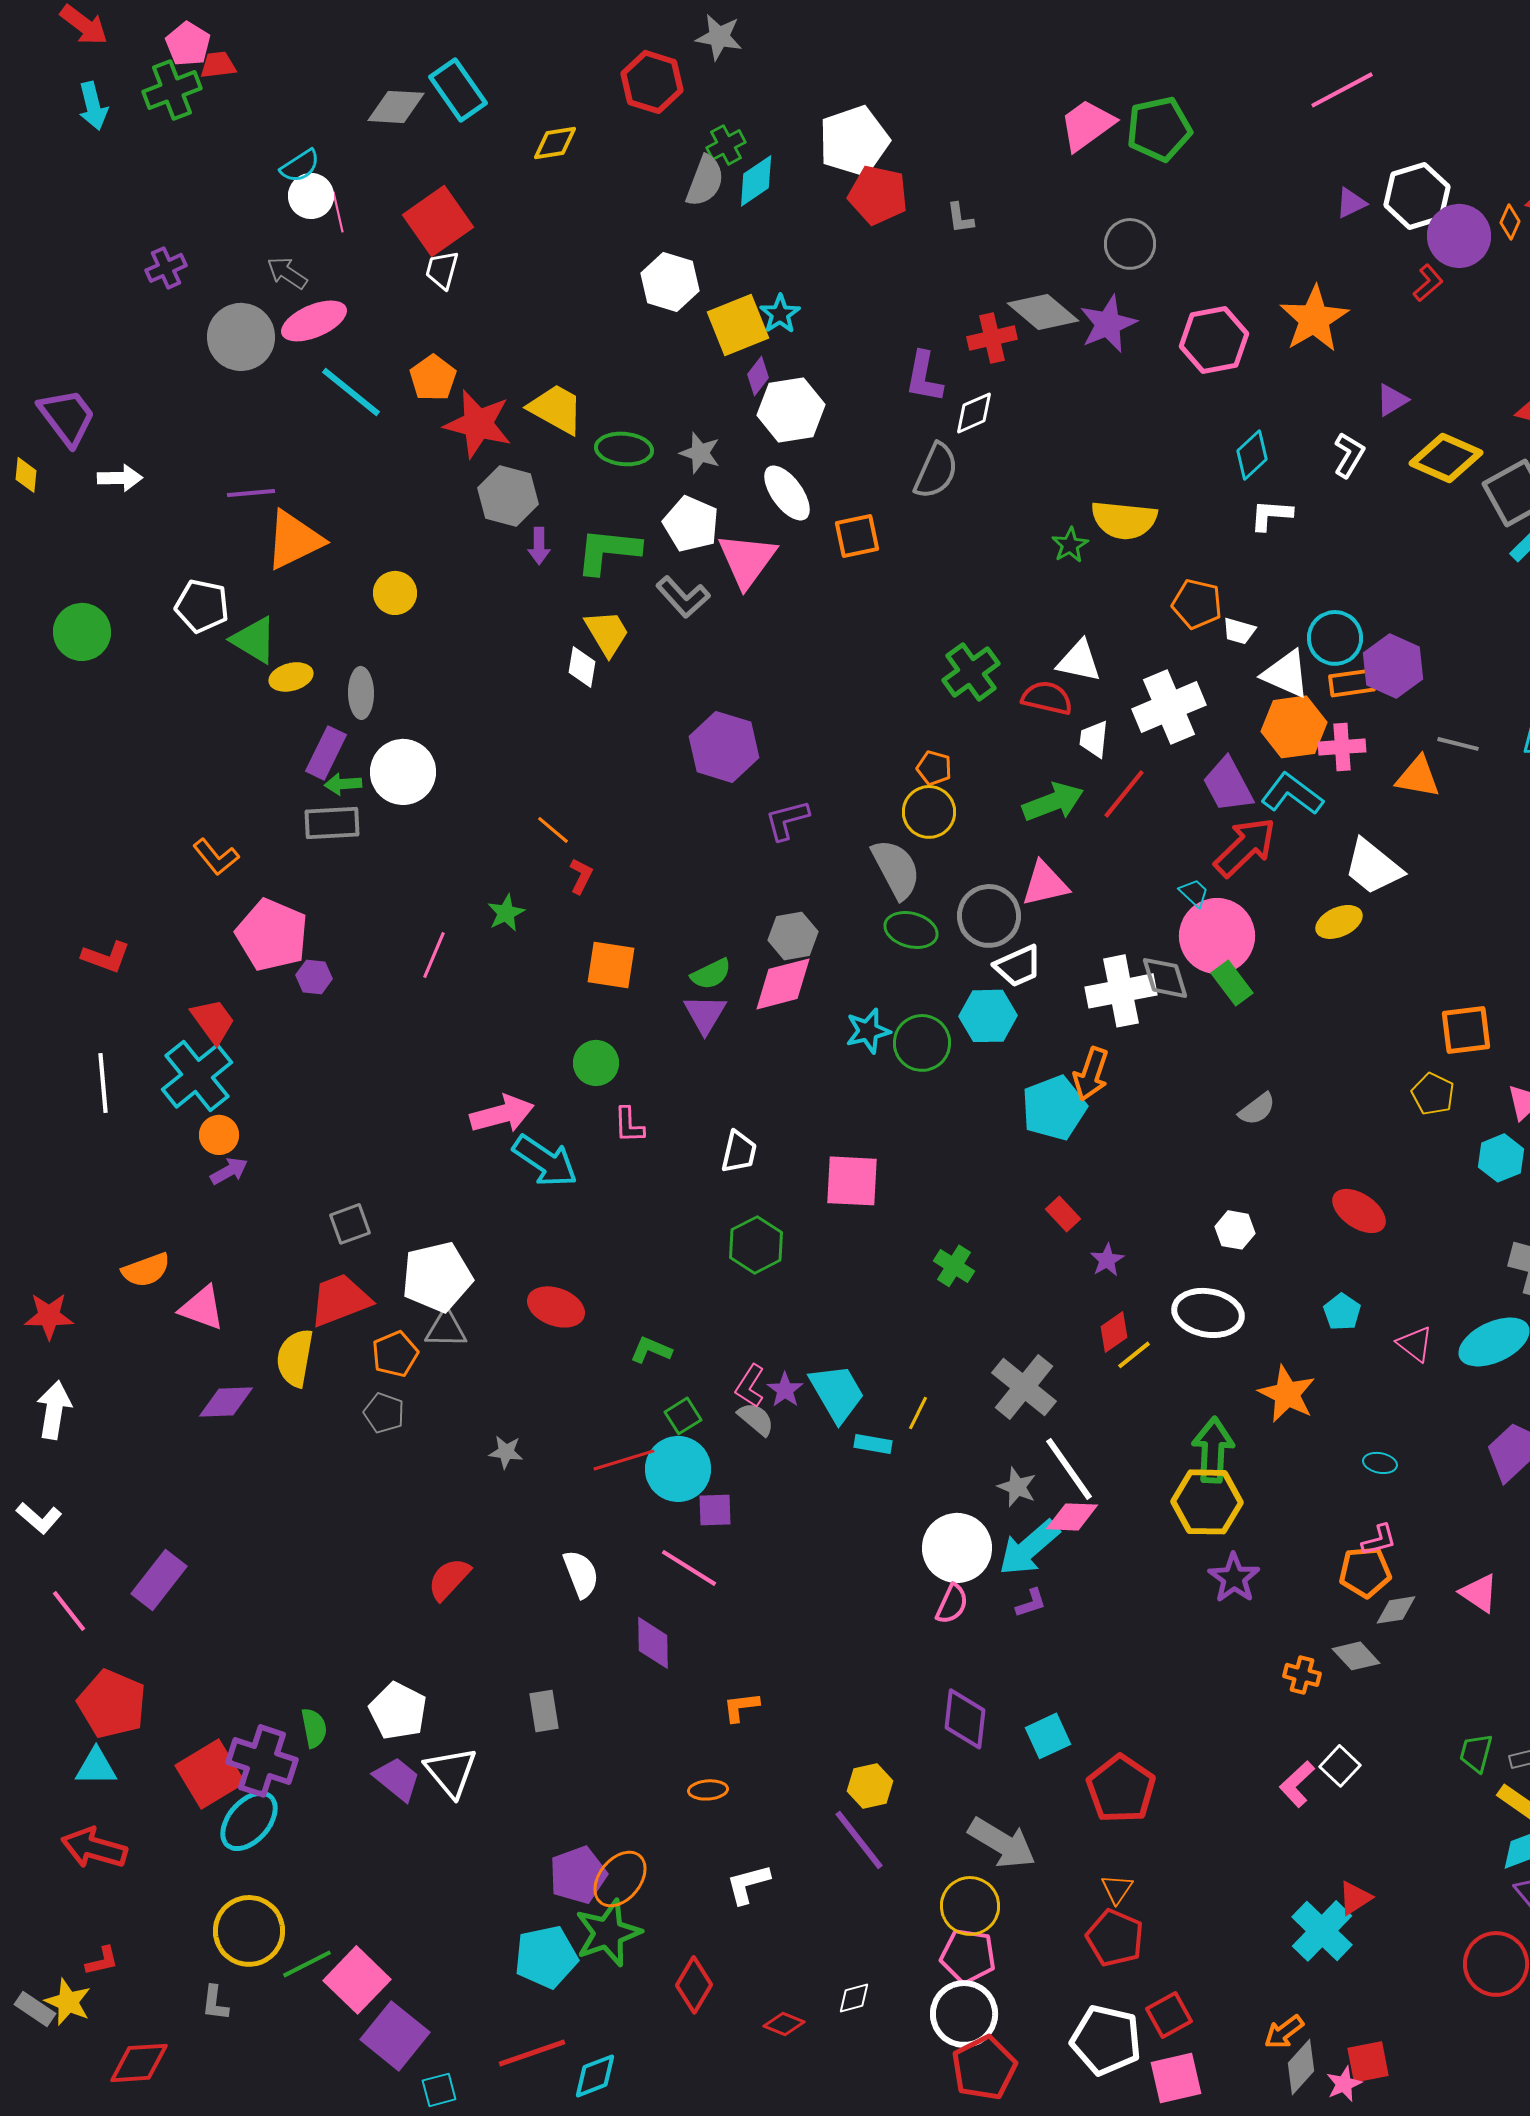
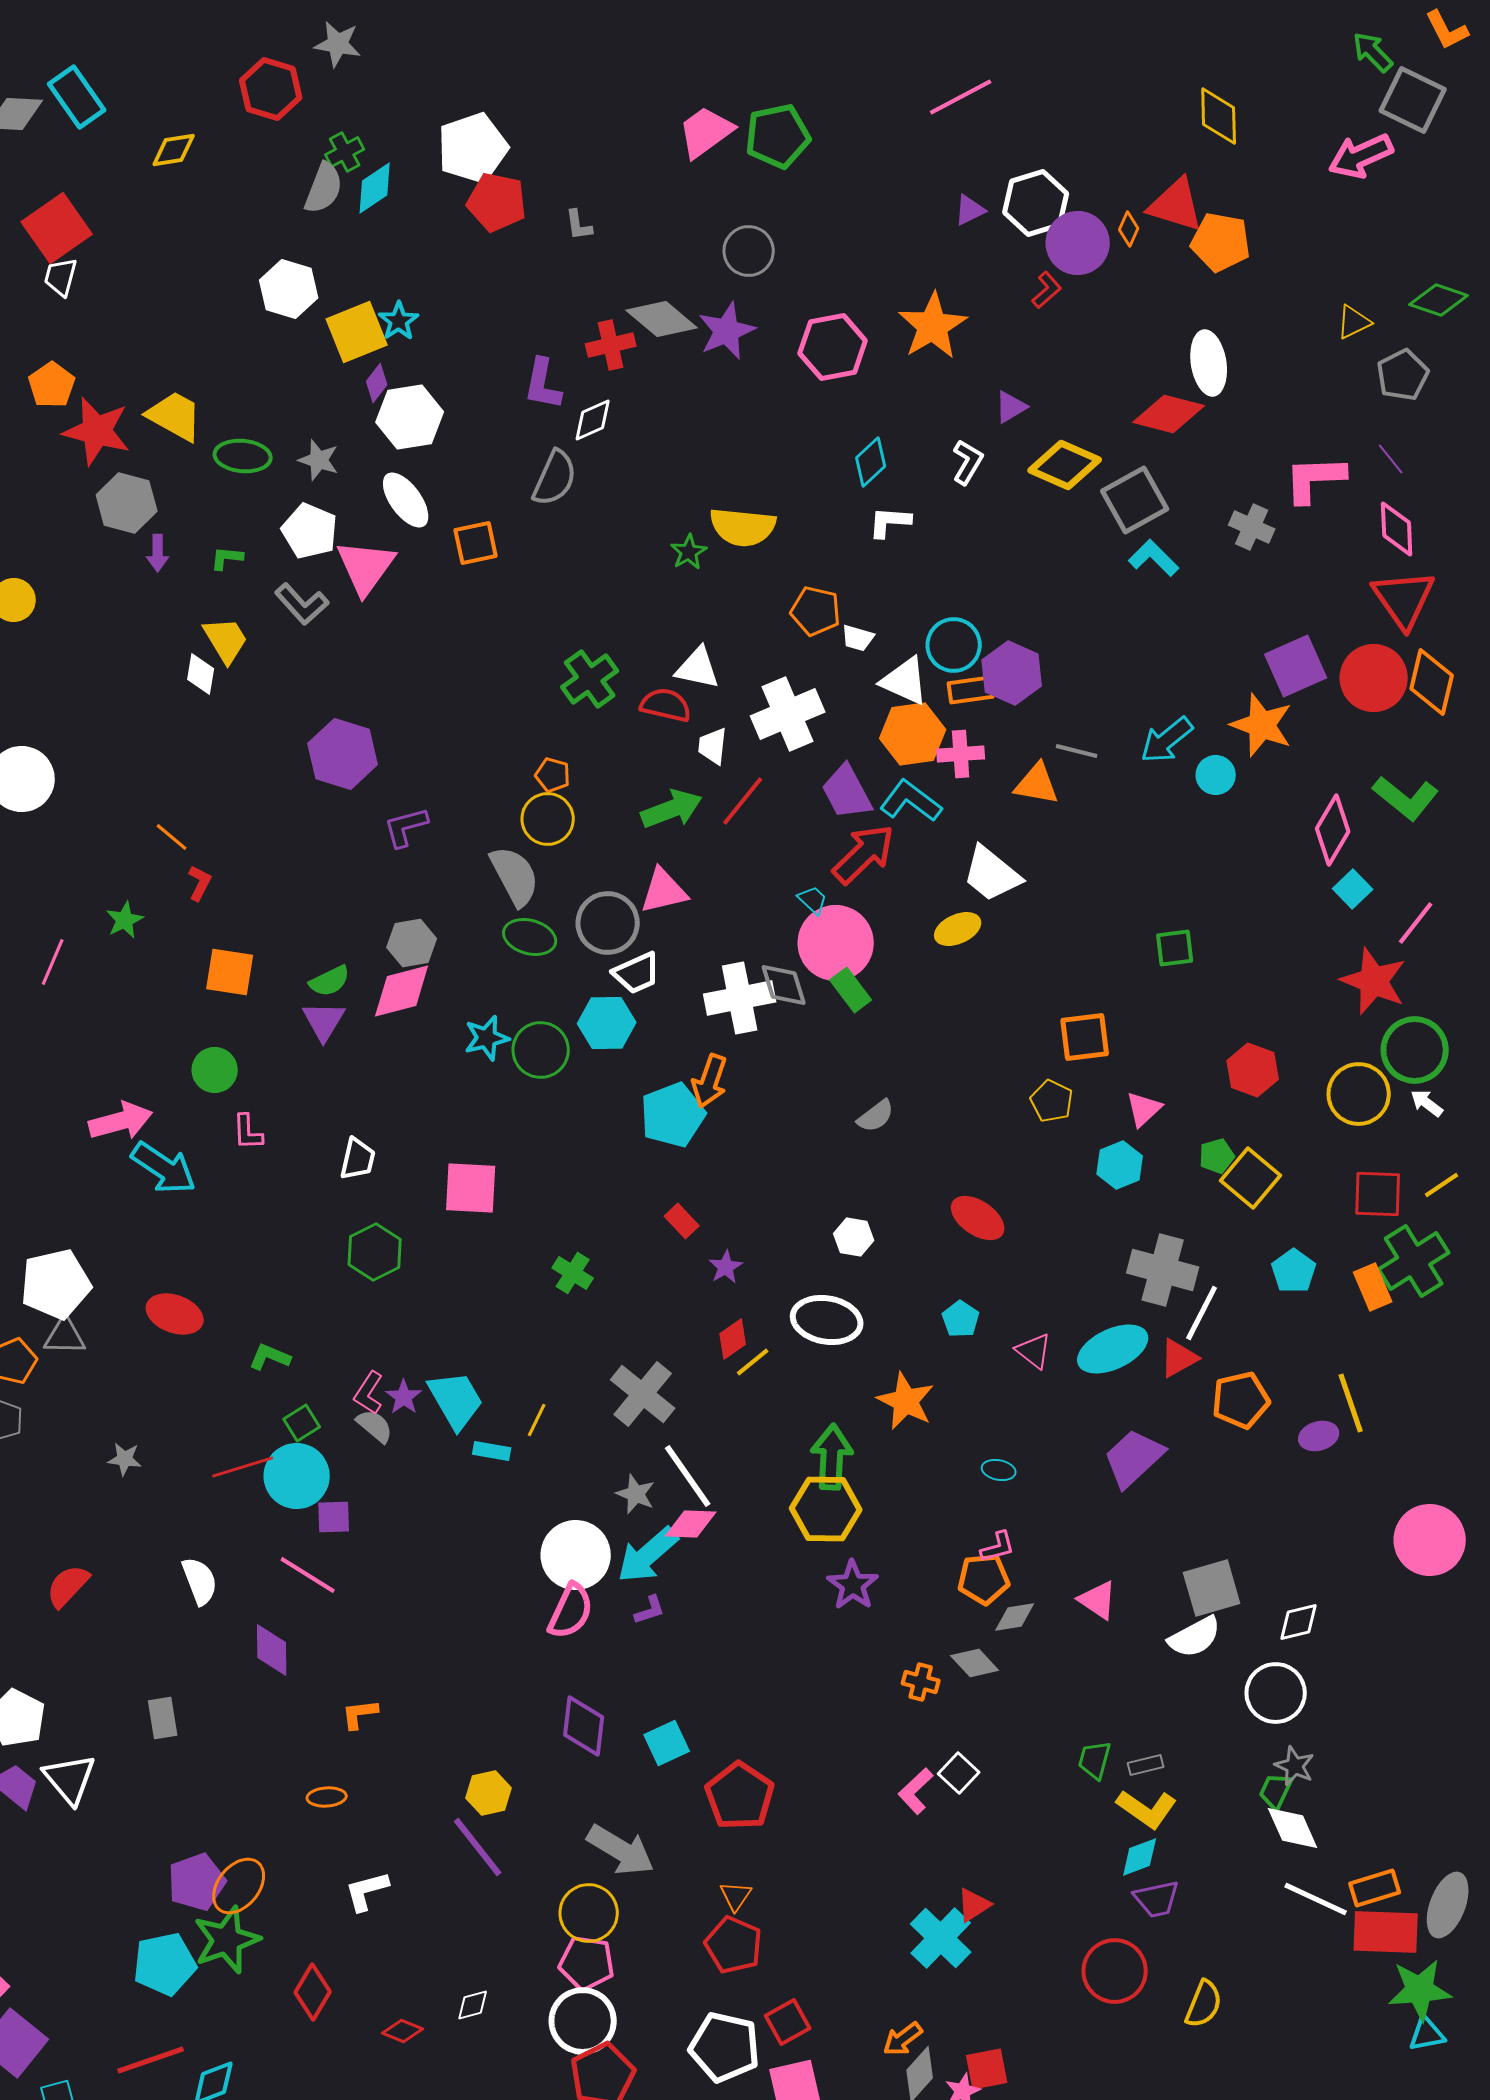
green L-shape: (608, 551) -> (227, 558), size x0.5
pink semicircle: (952, 1604) -> (571, 1611), size x1.4

